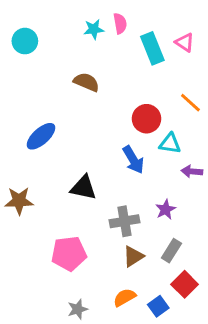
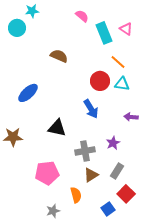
pink semicircle: (120, 23) -> (82, 16), turned -40
cyan star: (94, 29) -> (32, 11), moved
orange line: (190, 103) -> (118, 62), moved
cyan triangle: (170, 144) -> (122, 84), moved
orange semicircle: (125, 297) -> (76, 195), moved, turned 105

